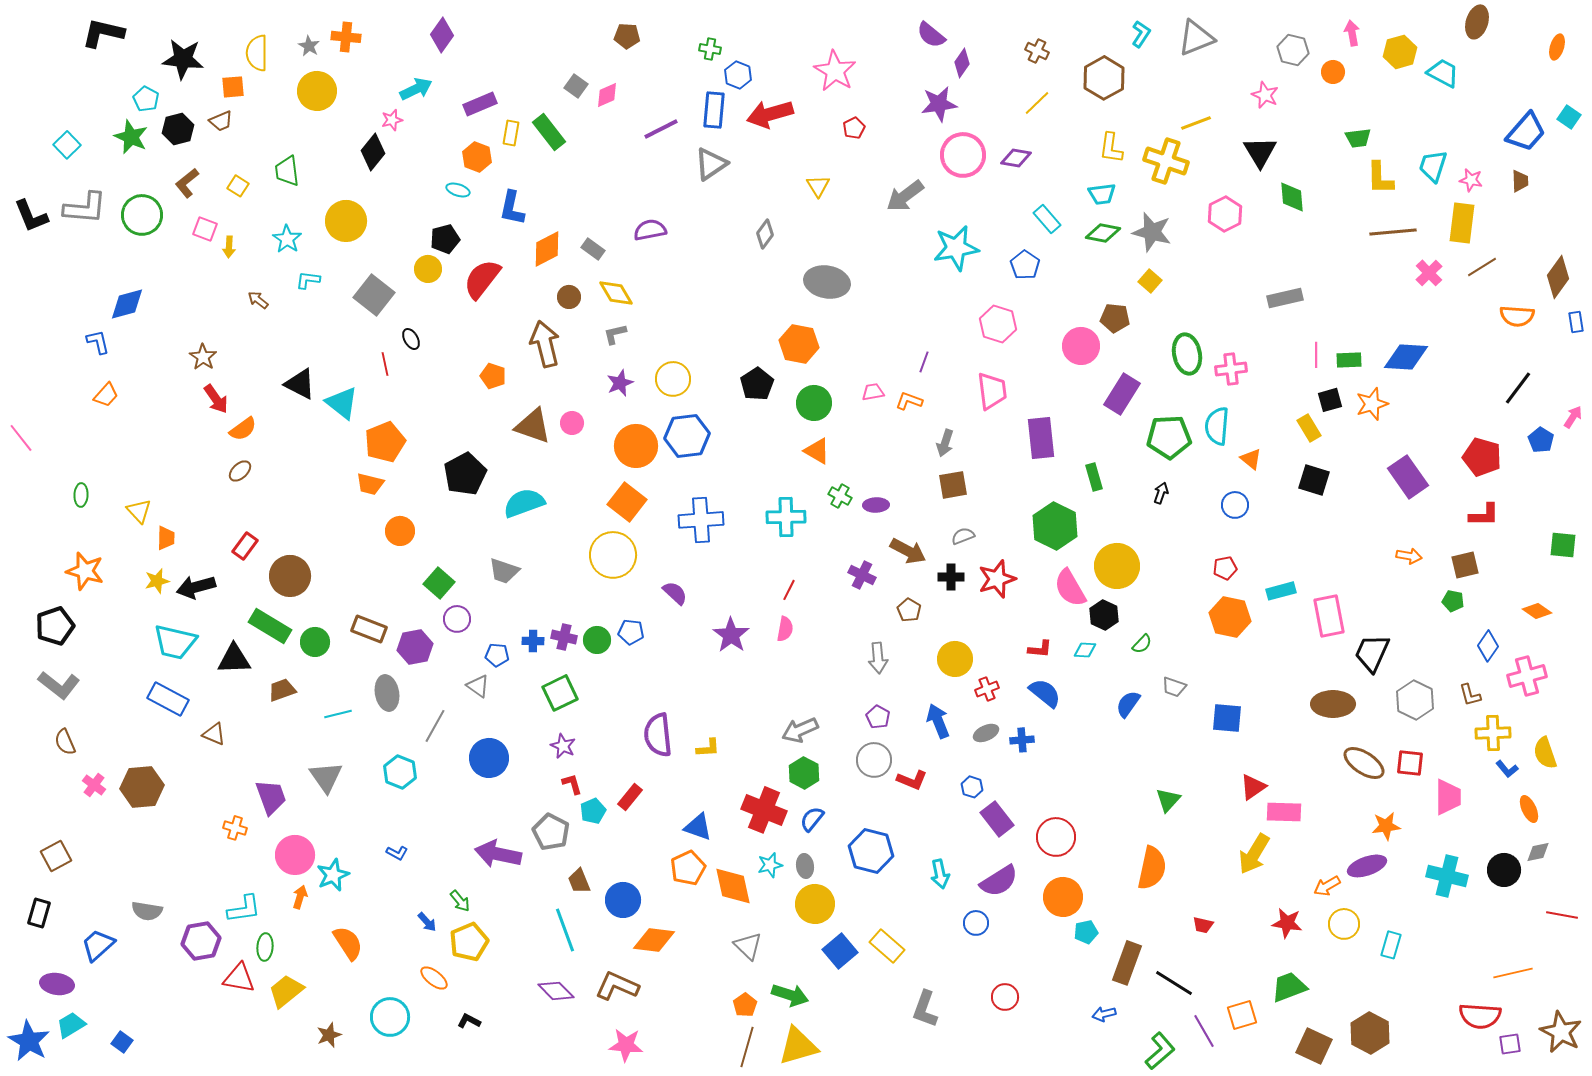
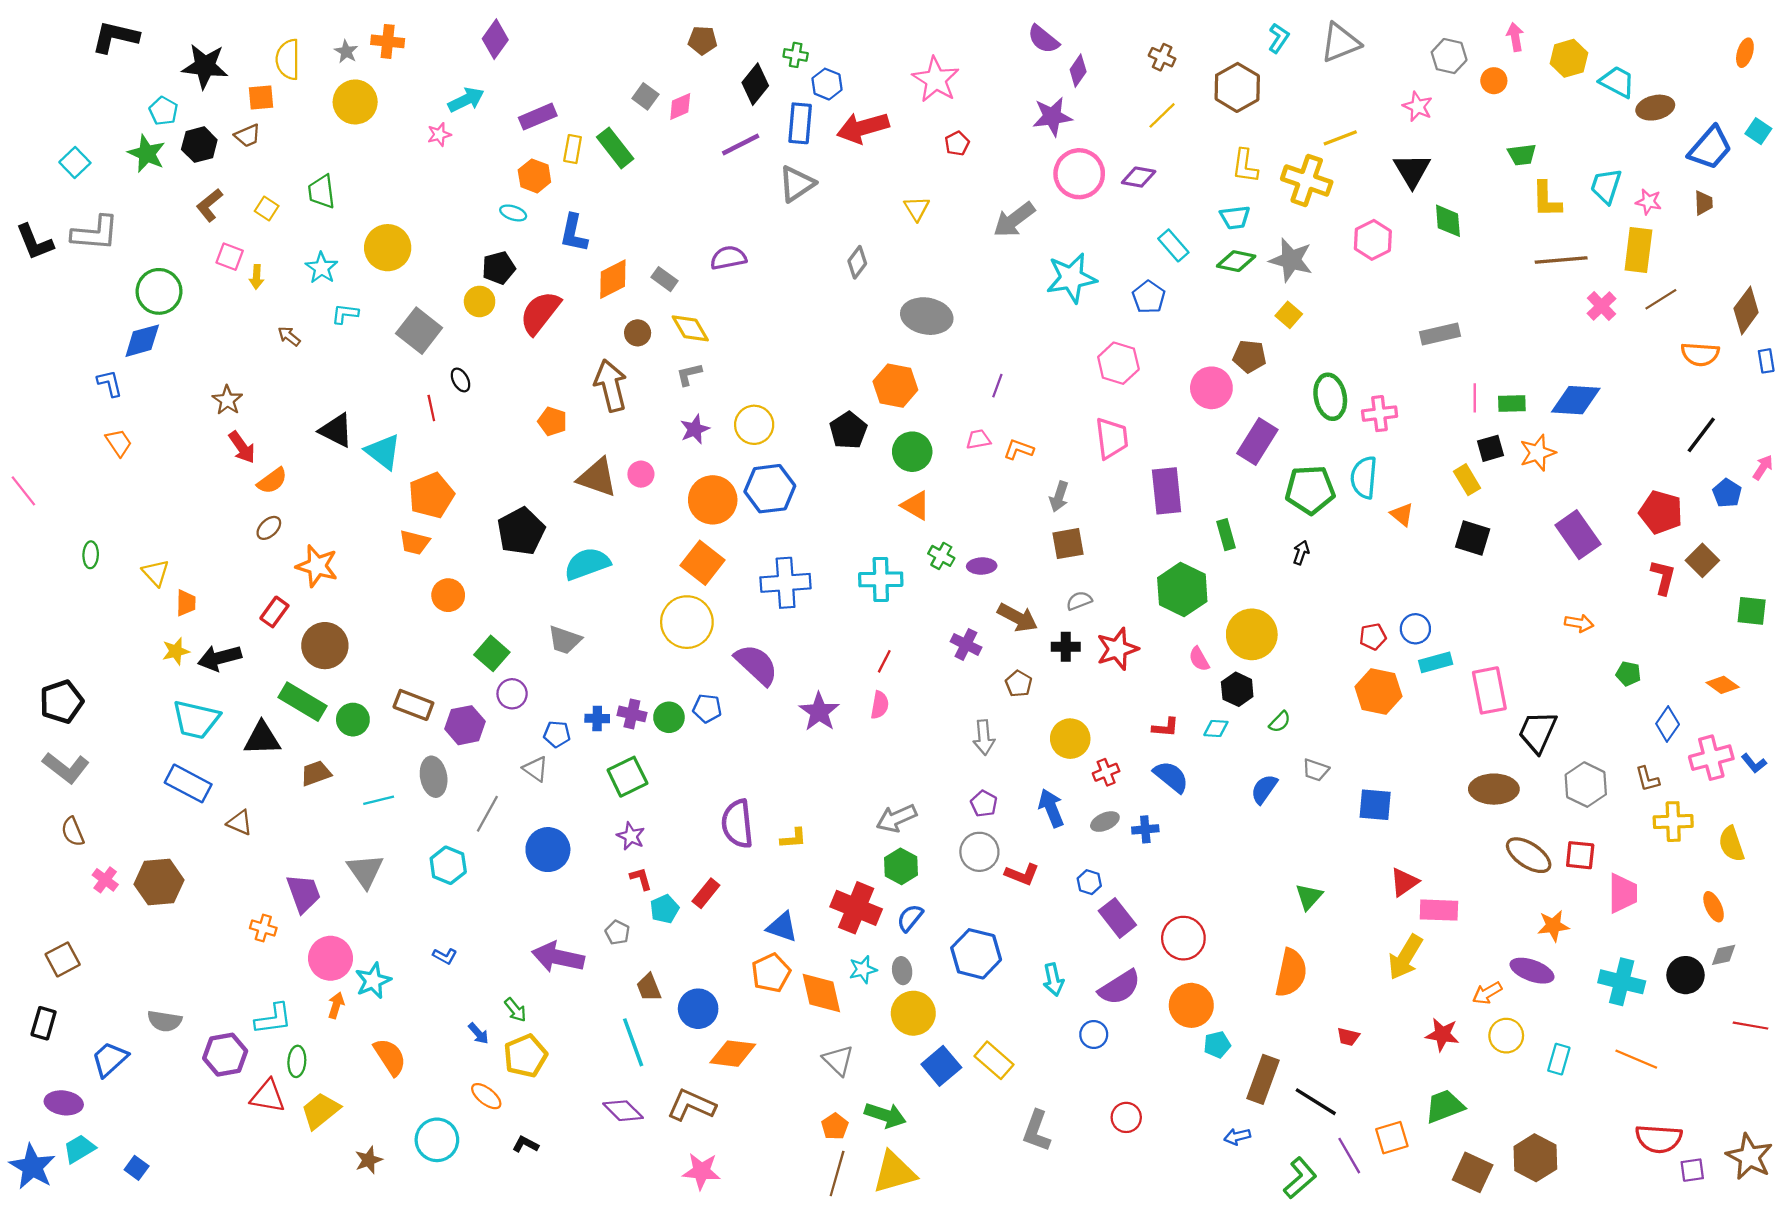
brown ellipse: (1477, 22) -> (1655, 108), moved, turned 60
black diamond: (373, 152) -> (755, 84), moved
green circle: (142, 215) -> (159, 291), moved
purple line: (924, 362) -> (997, 386), moved
orange trapezoid: (106, 395) -> (119, 443), turned -76
blue circle: (1235, 505) -> (1415, 629), moved
red L-shape: (1484, 515) -> (1663, 577), turned -76
brown square: (1465, 565) -> (1702, 560), moved, turned -32
orange star: (85, 571) -> (317, 566), moved
pink semicircle: (1070, 588) -> (1199, 659), size x0.6
purple semicircle: (675, 593) -> (756, 665), size x1.6
blue L-shape: (1507, 769) -> (1754, 763), moved
gray pentagon: (551, 832) -> (617, 933), size x0.6
purple ellipse: (1367, 866) -> (1532, 971), turned 39
orange line: (1513, 973) -> (1636, 1059), moved, turned 36

